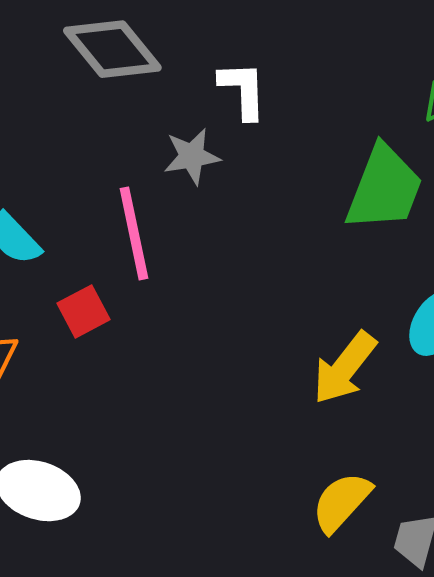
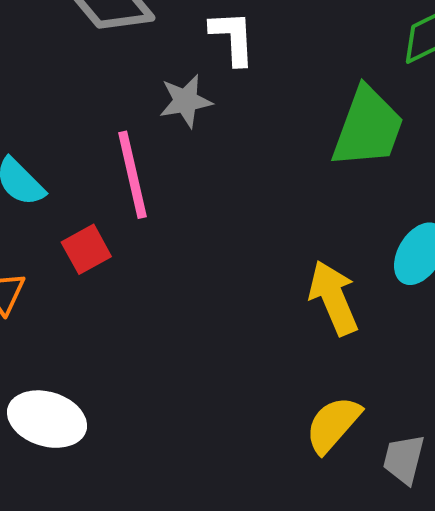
yellow arrow: (344, 368) -> (334, 298), turned 120

